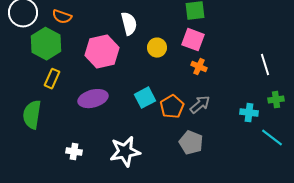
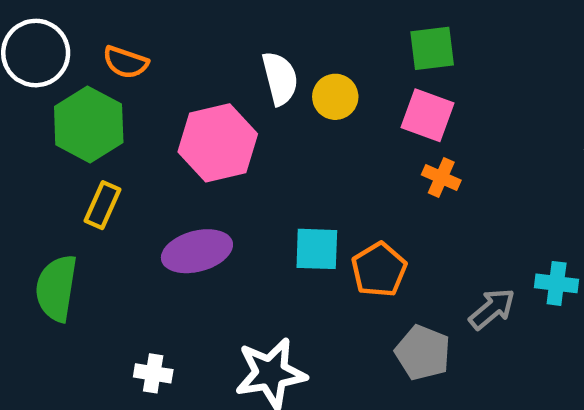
yellow circle: (157, 48) -> (335, 97), moved
cyan square: (145, 98) -> (317, 249), turned 30
gray arrow: (200, 105) -> (492, 309), moved

